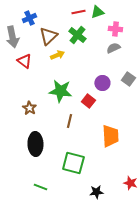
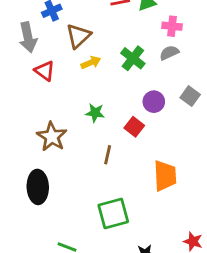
green cross: (77, 35) -> (133, 58), moved
green star: (60, 91) -> (95, 113), size x0.6
brown star: (29, 108) -> (52, 137), size x1.5
black ellipse: (35, 144) -> (38, 187), moved
green square: (73, 163) -> (113, 213), turned -30

